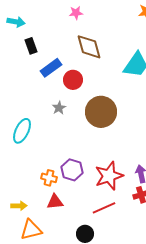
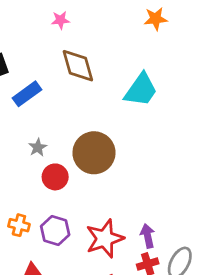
red circle: (73, 80) -> (55, 177), moved
orange cross: (49, 178) -> (19, 225), moved

